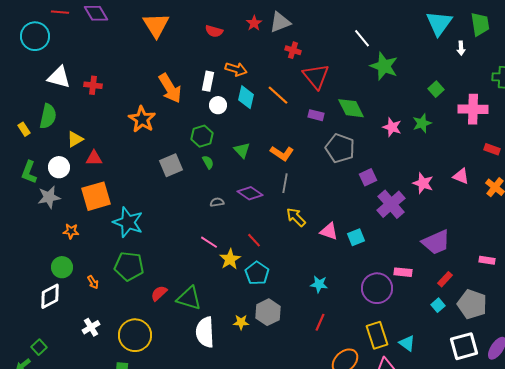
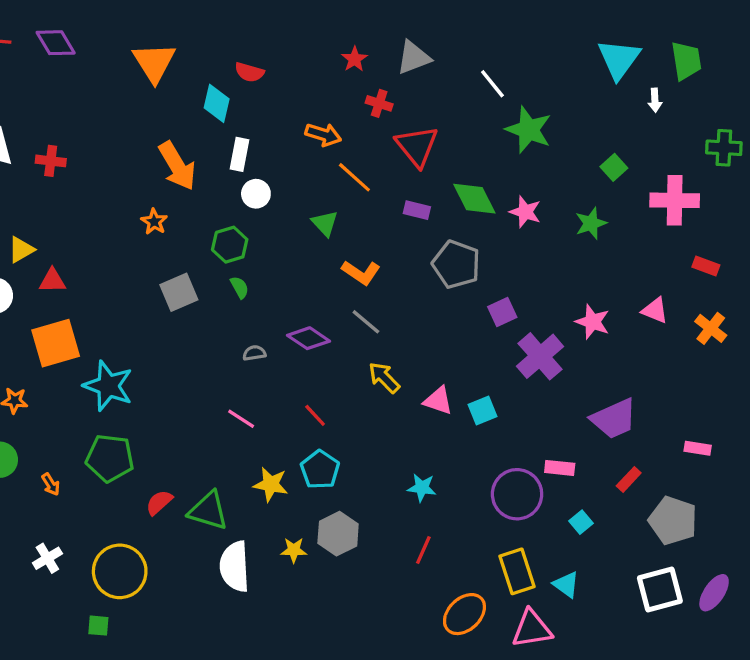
gray triangle: (280, 22) -> (414, 57), moved
red star: (254, 23) -> (354, 59), moved
orange arrow: (236, 69) -> (323, 135), moved
cyan diamond: (246, 97) -> (217, 103), moved
orange star: (142, 119) -> (154, 222), moved, size x0.6
pink star: (392, 127) -> (525, 212), moved
green triangle: (242, 150) -> (325, 223), moved
gray line: (285, 183) -> (366, 322), turned -60
yellow star: (230, 259) -> (271, 484), moved, turned -30
cyan square: (438, 305) -> (581, 522), moved

